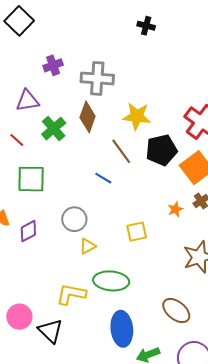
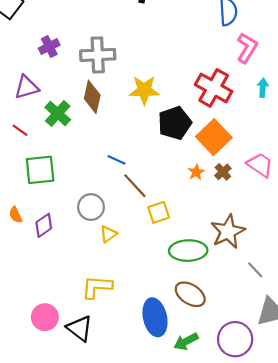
brown line: (121, 151) -> (135, 186), moved
orange star: (175, 209) -> (196, 172), moved
green ellipse: (111, 281) -> (188, 251), moved
brown ellipse: (176, 311) -> (190, 294), moved

